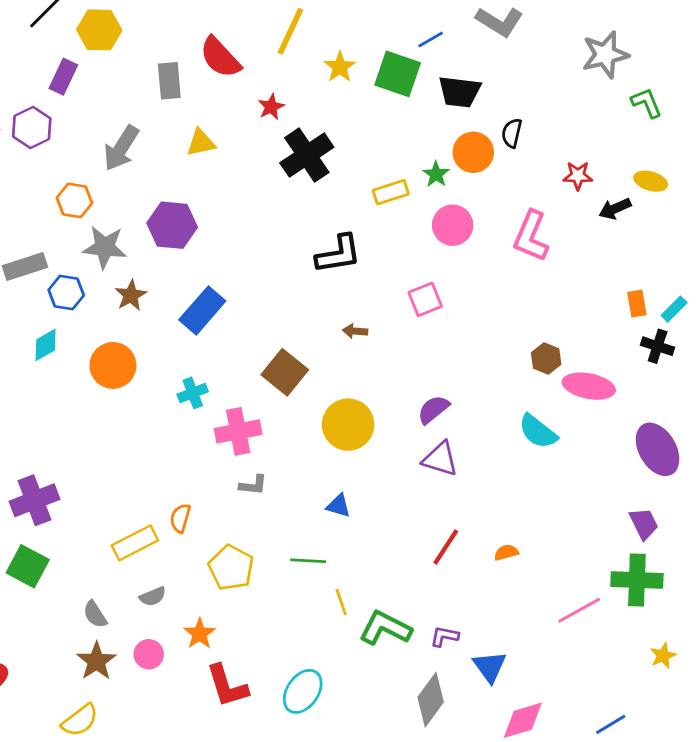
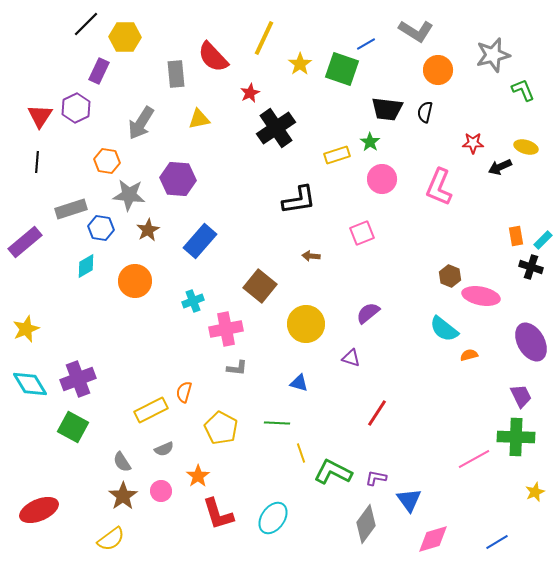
black trapezoid: (459, 92) -> (387, 109), moved
orange circle: (473, 152) -> (438, 70), moved
purple triangle: (440, 459) -> (351, 358), moved, size x0.7
orange semicircle: (506, 552) -> (469, 355), moved

